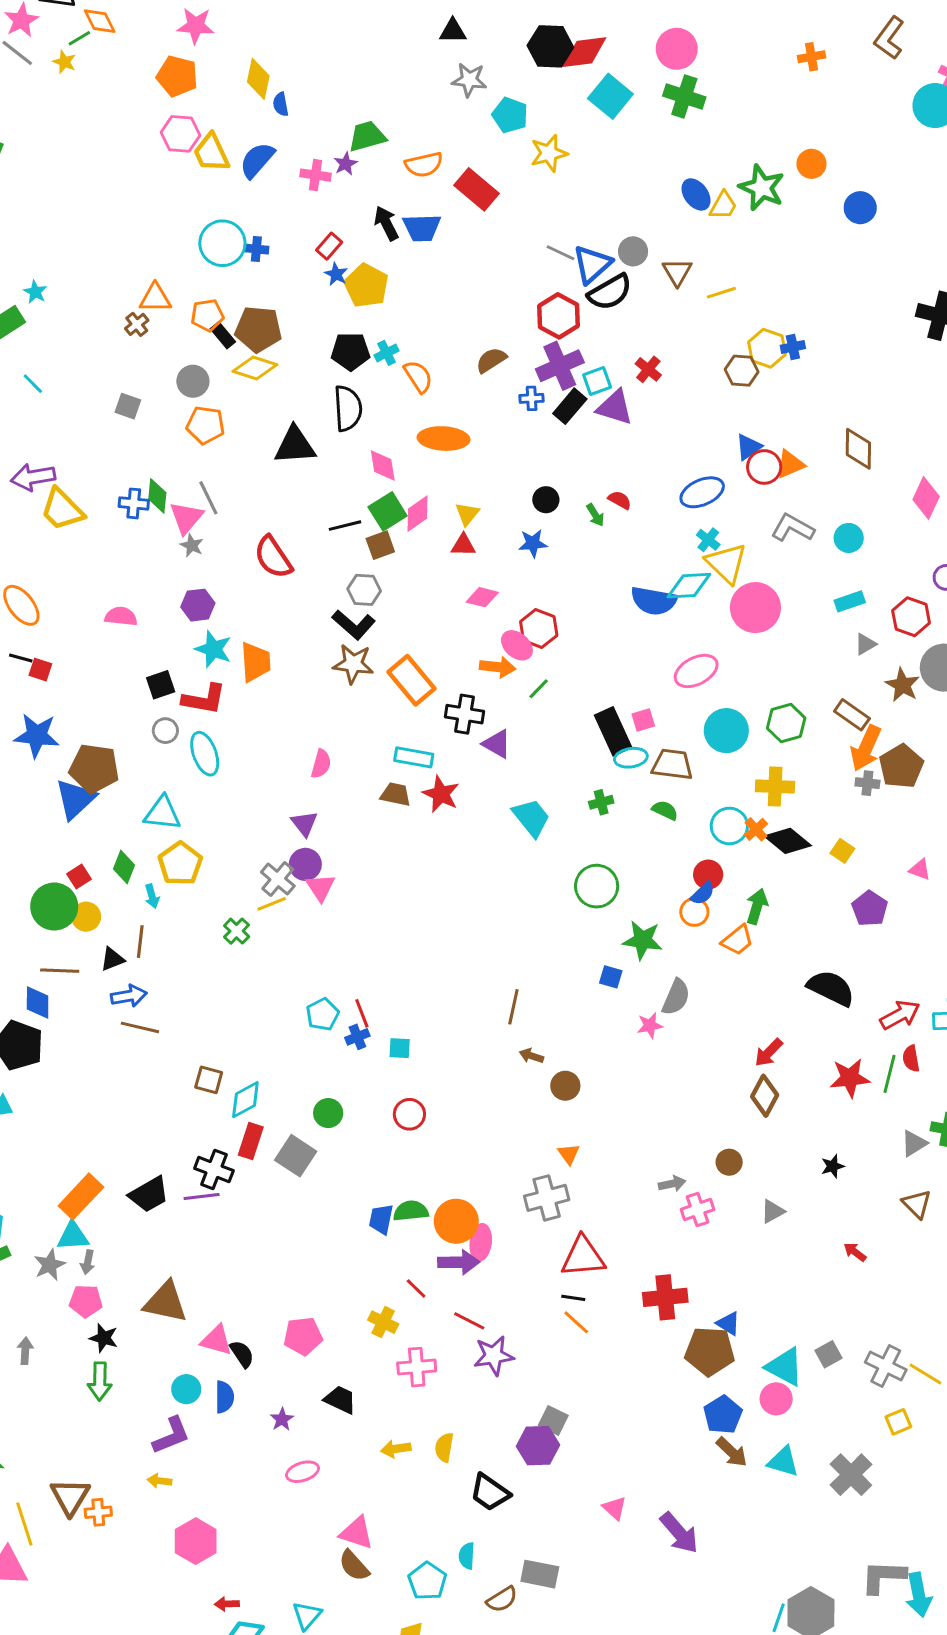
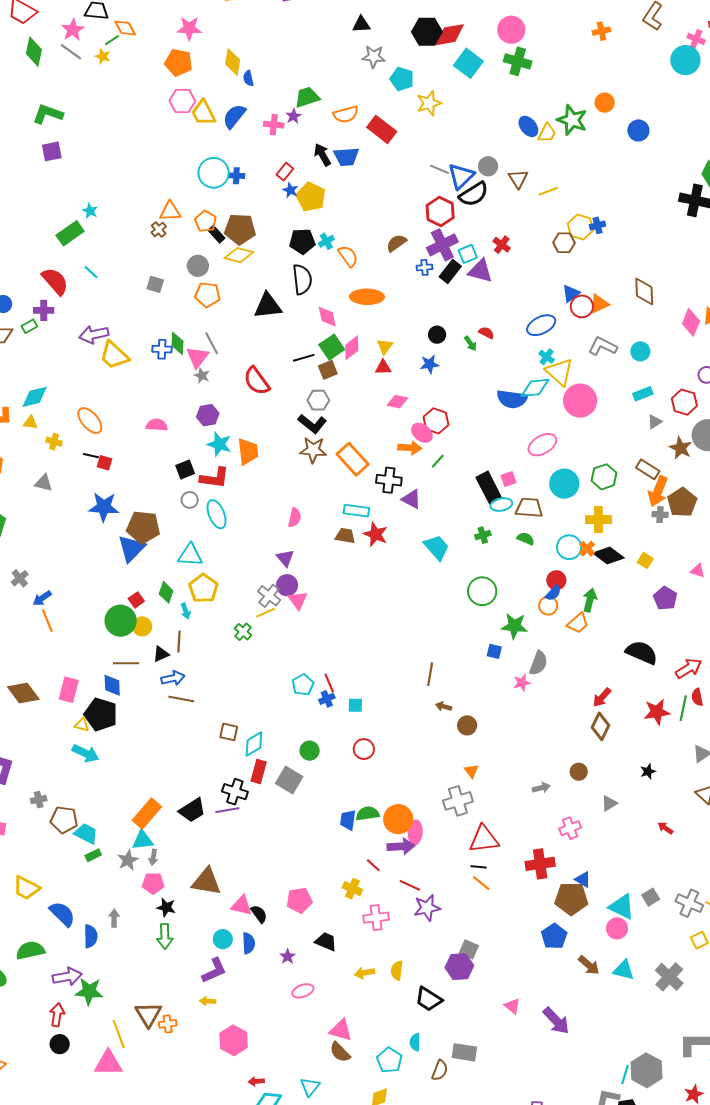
orange pentagon: (207, 315) -> (206, 221), turned -30
pink cross: (697, 1209) -> (570, 828), moved
blue pentagon: (723, 1415) -> (554, 936), moved
brown semicircle: (502, 1599) -> (440, 1070), turned -35

